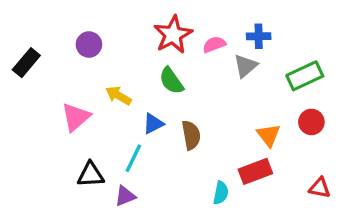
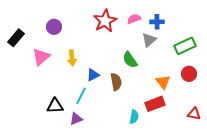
pink semicircle: (214, 44) -> (134, 19), moved
green semicircle: (171, 81) -> (130, 60), moved
yellow arrow: (119, 96) -> (72, 58), turned -126
pink triangle: (76, 117) -> (41, 57), moved

